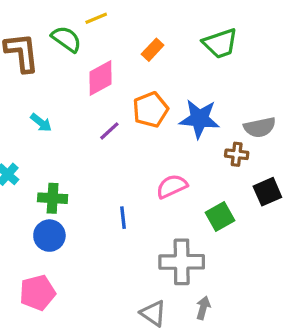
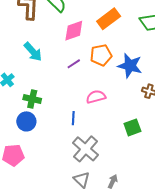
orange rectangle: (153, 50) -> (109, 19), size x1.6
cyan arrow: (41, 123) -> (33, 52), size x1.5
pink semicircle: (172, 186) -> (96, 97), moved
gray cross: (182, 262) -> (85, 149), moved, turned 32

